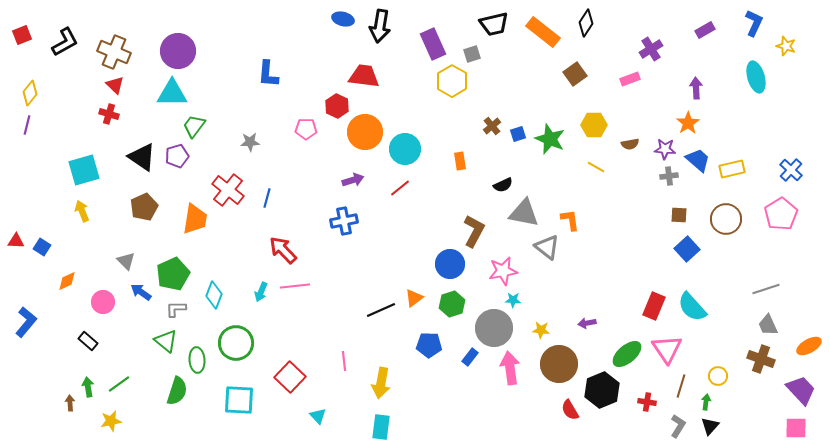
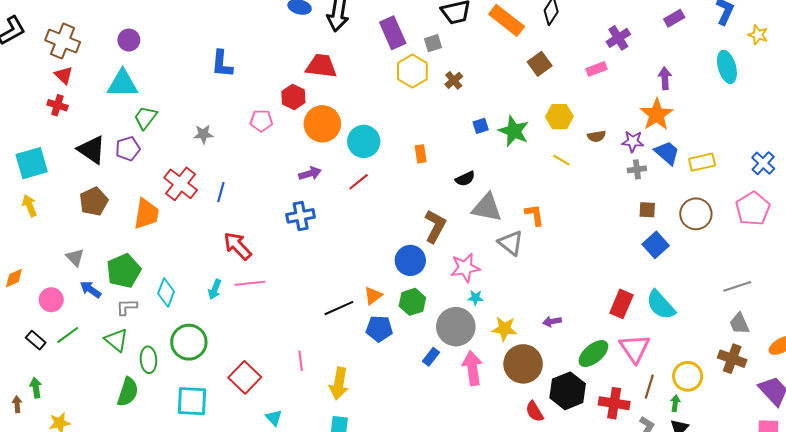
purple circle: (178, 51) -> (129, 40), size x0.6
orange star: (688, 123) -> (657, 115), size x1.4
brown cross: (492, 126) -> (454, 80), moved
yellow star: (541, 330) -> (504, 329), size x1.4
blue pentagon: (429, 345) -> (379, 329), moved
yellow circle: (718, 376) -> (688, 376), size x1.5
green line: (119, 384) -> (68, 335), moved
red cross: (647, 402) -> (614, 403), size x1.6

